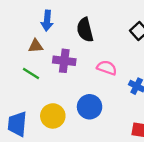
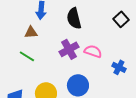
purple cross: (64, 61) -> (69, 49), moved, turned -36

